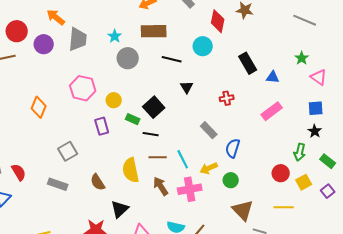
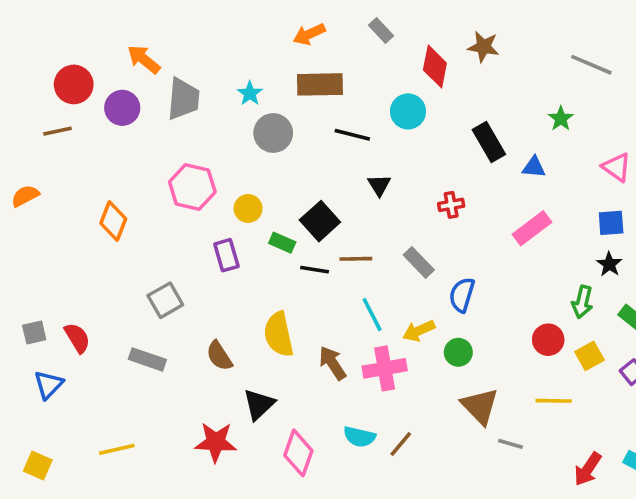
green star: (302, 58) -> (561, 119), moved
brown line: (158, 157) -> (356, 259), moved

